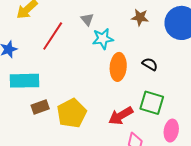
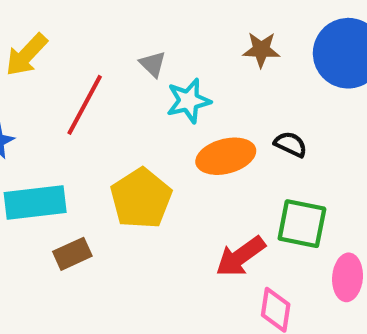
orange ellipse: (118, 67) -> (226, 156), turned 76
yellow pentagon: (72, 113) -> (141, 198), moved

